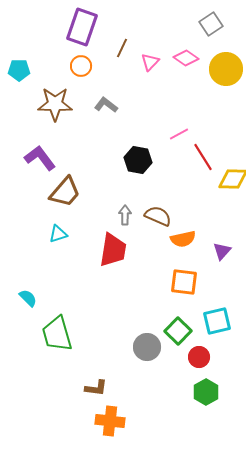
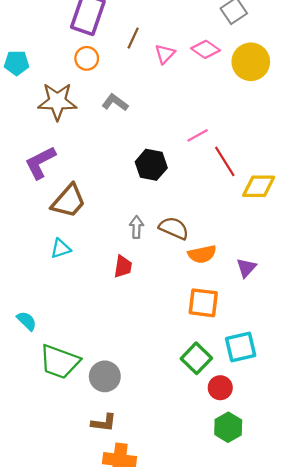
purple L-shape: (40, 158) -> (40, 163), turned -80
red trapezoid: (113, 250) -> (123, 267), size x0.6
green trapezoid: (57, 334) -> (60, 362), turned -54
gray circle: (147, 347) -> (105, 376), moved

